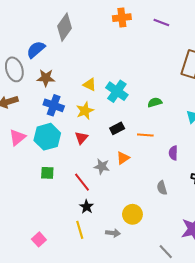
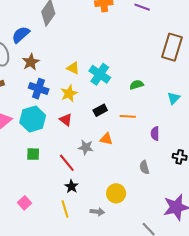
brown star: (46, 78) -> (31, 62), turned -30
red triangle: (81, 138) -> (66, 120), turned -32
orange triangle: (123, 158) -> (106, 139), turned 48
pink square: (39, 239) -> (25, 203), moved

